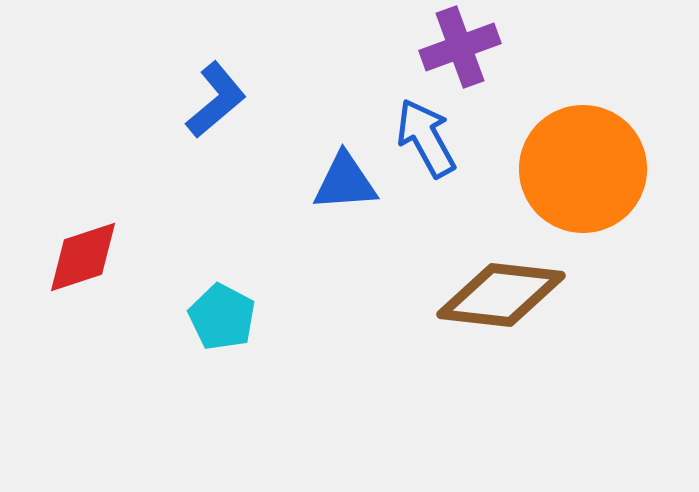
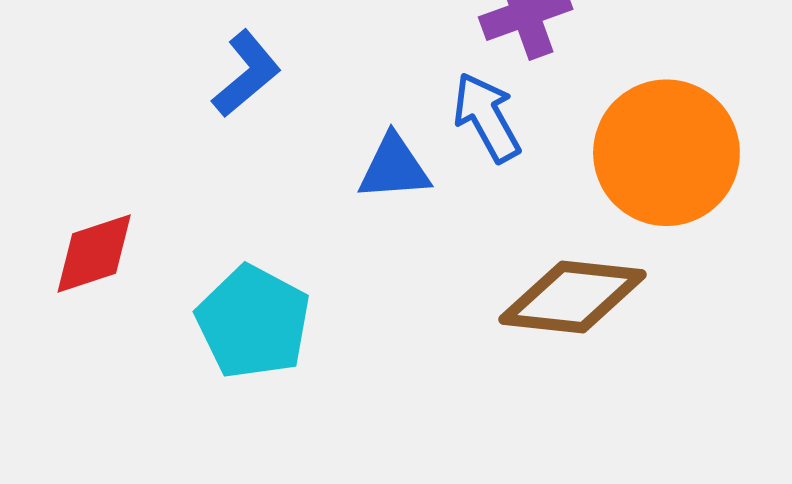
cyan pentagon: (222, 317) -> (253, 322), size x1.5

